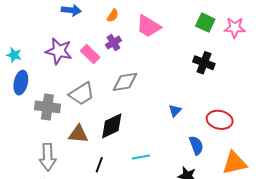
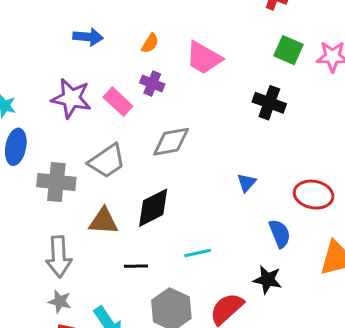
purple cross: (113, 43) -> (152, 83), turned -35
black cross: (204, 63) -> (269, 103), moved
black line: (99, 165) -> (136, 266), turned 70

